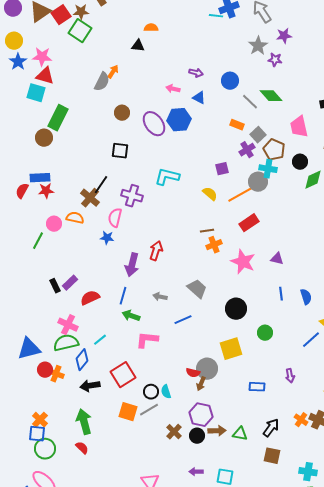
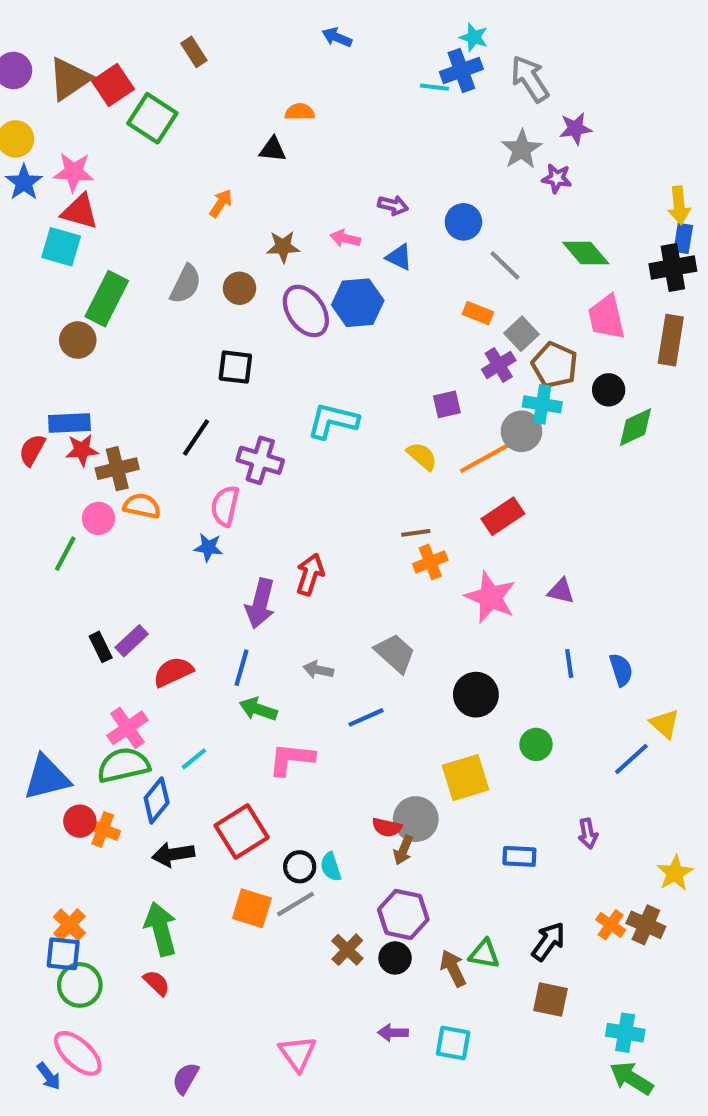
brown star: (81, 12) -> (283, 247), moved
gray semicircle: (102, 82) -> (186, 284), moved
green diamond: (271, 96) -> (586, 253), moved
brown cross: (90, 198) -> (117, 469), moved, turned 36
pink cross: (68, 325) -> (128, 728), turned 30
brown arrow: (217, 431) -> (453, 968), moved, turned -114

